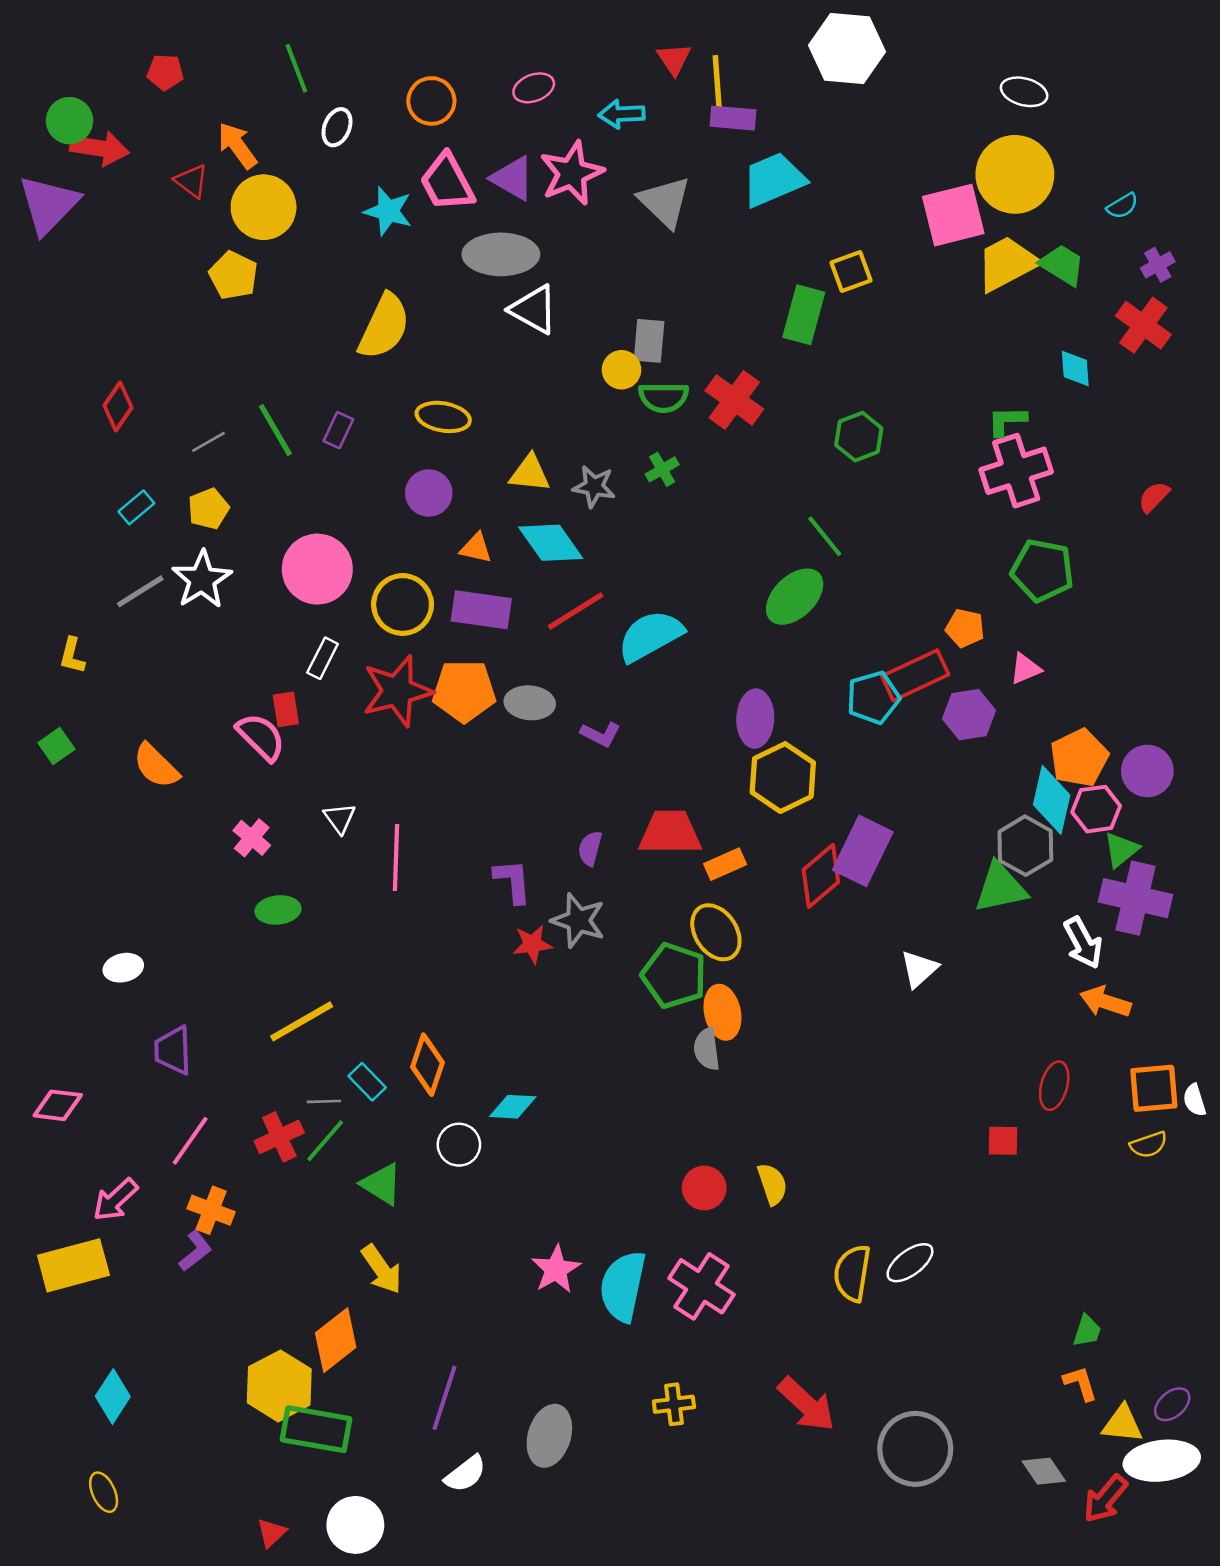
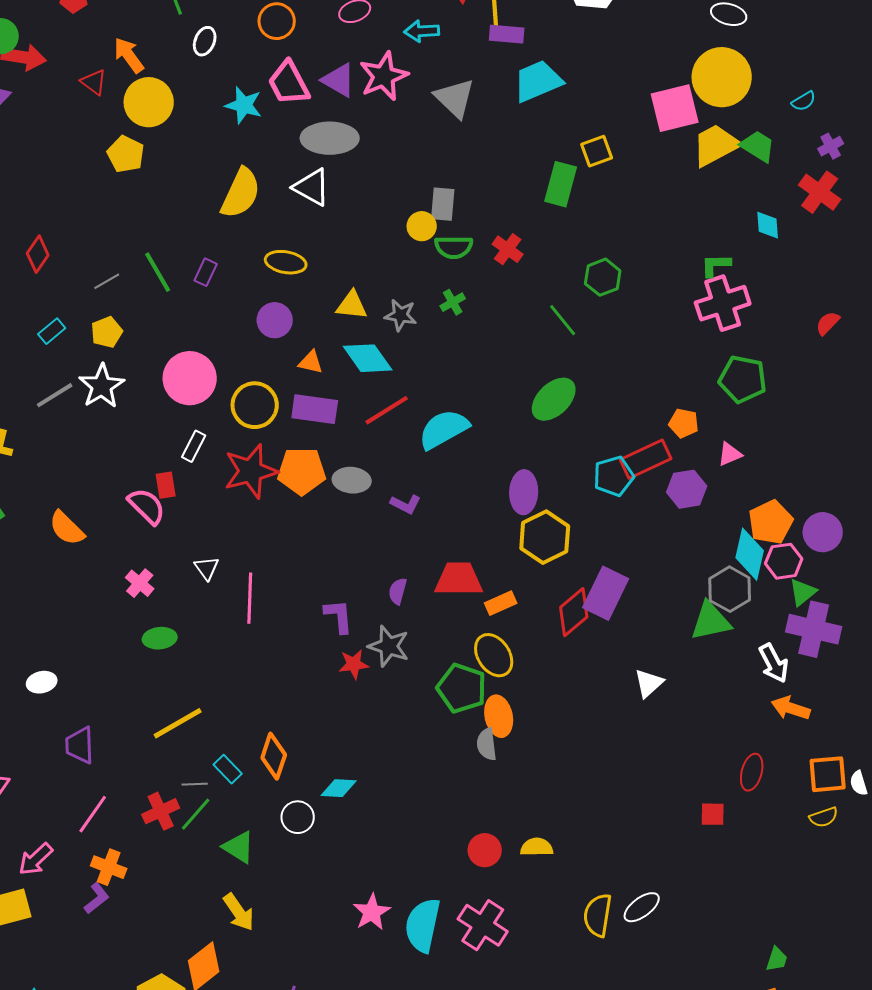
white triangle: (534, 309) -> (312, 187), moved
red cross: (734, 400) -> (508, 249), size x0.7
green line: (825, 536) -> (563, 320), moved
yellow semicircle: (772, 1184) -> (537, 847), turned -72

